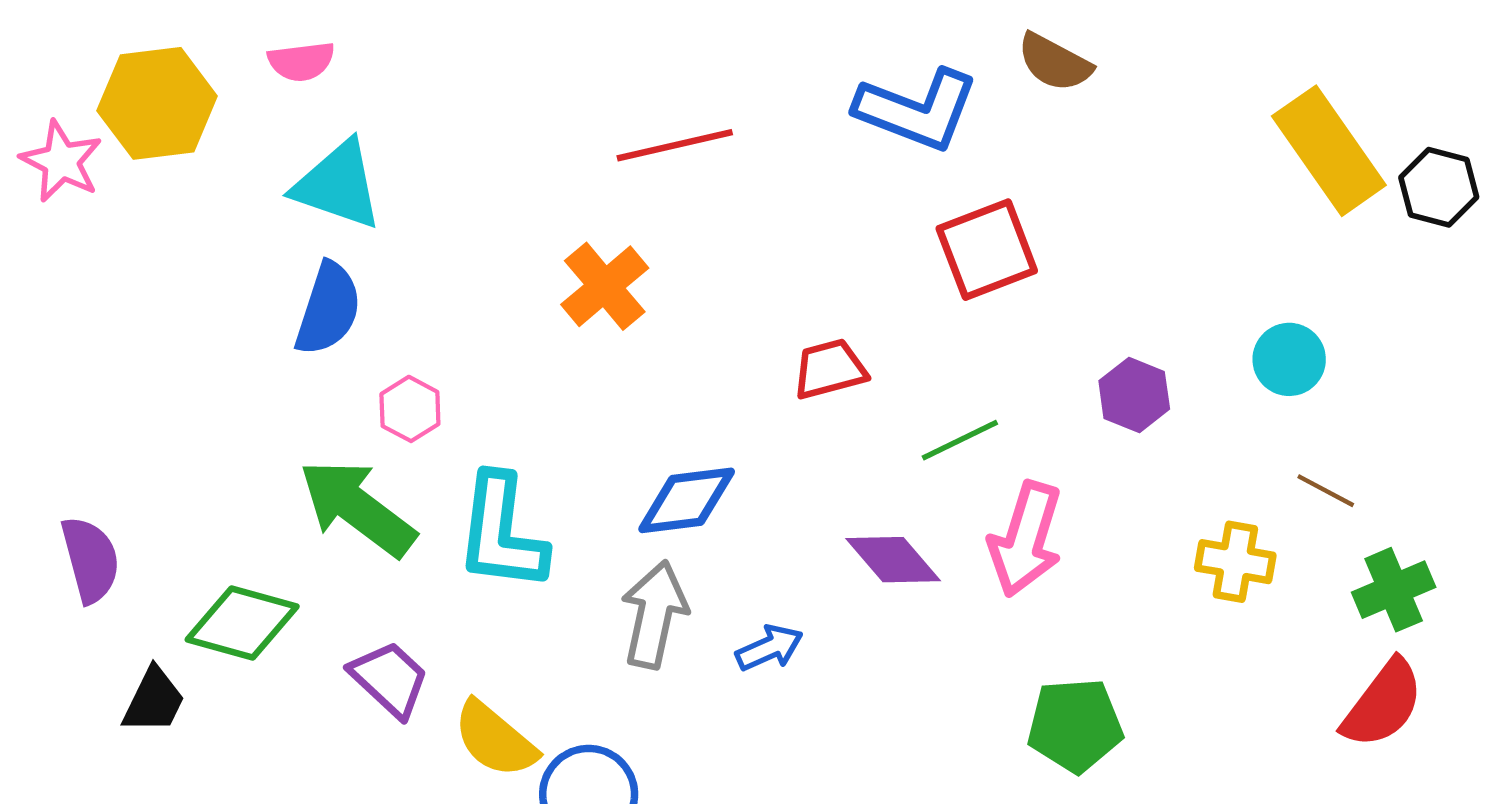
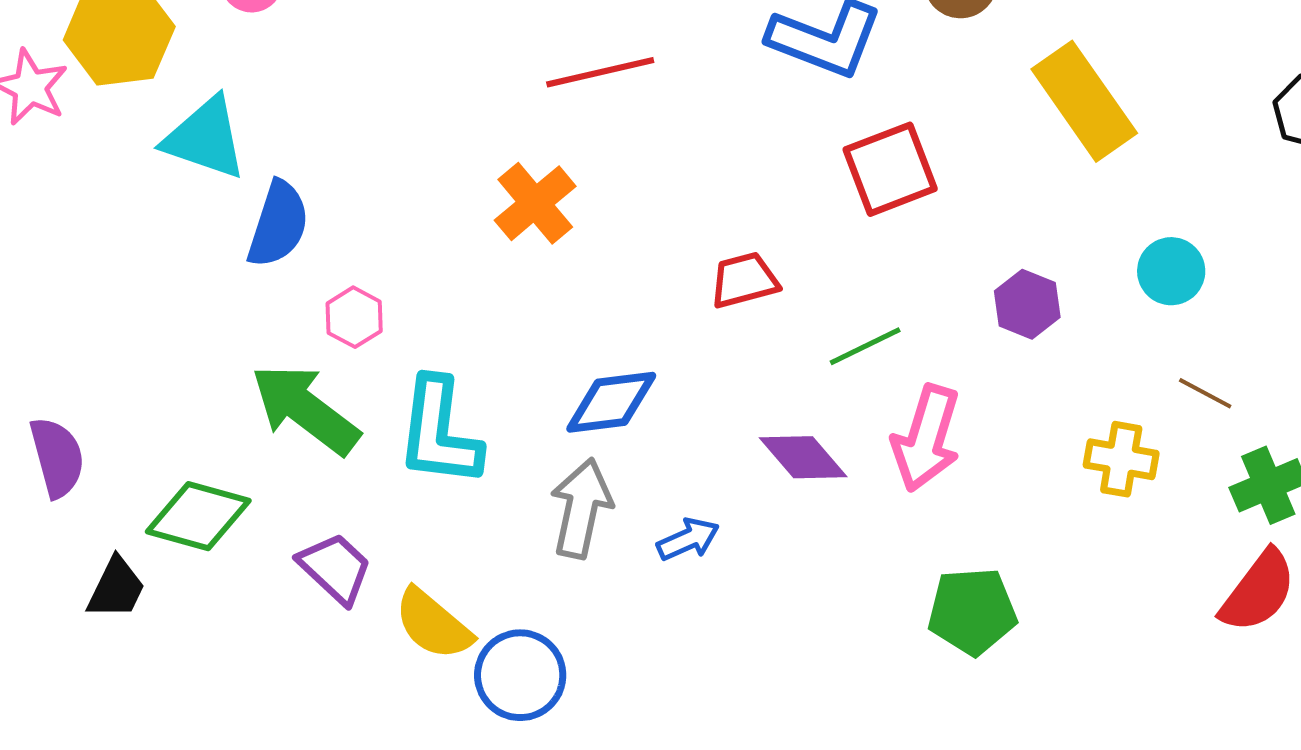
yellow rectangle: (1329, 151) -> (1084, 101), moved
cyan triangle: (338, 185) -> (205, 138), moved

